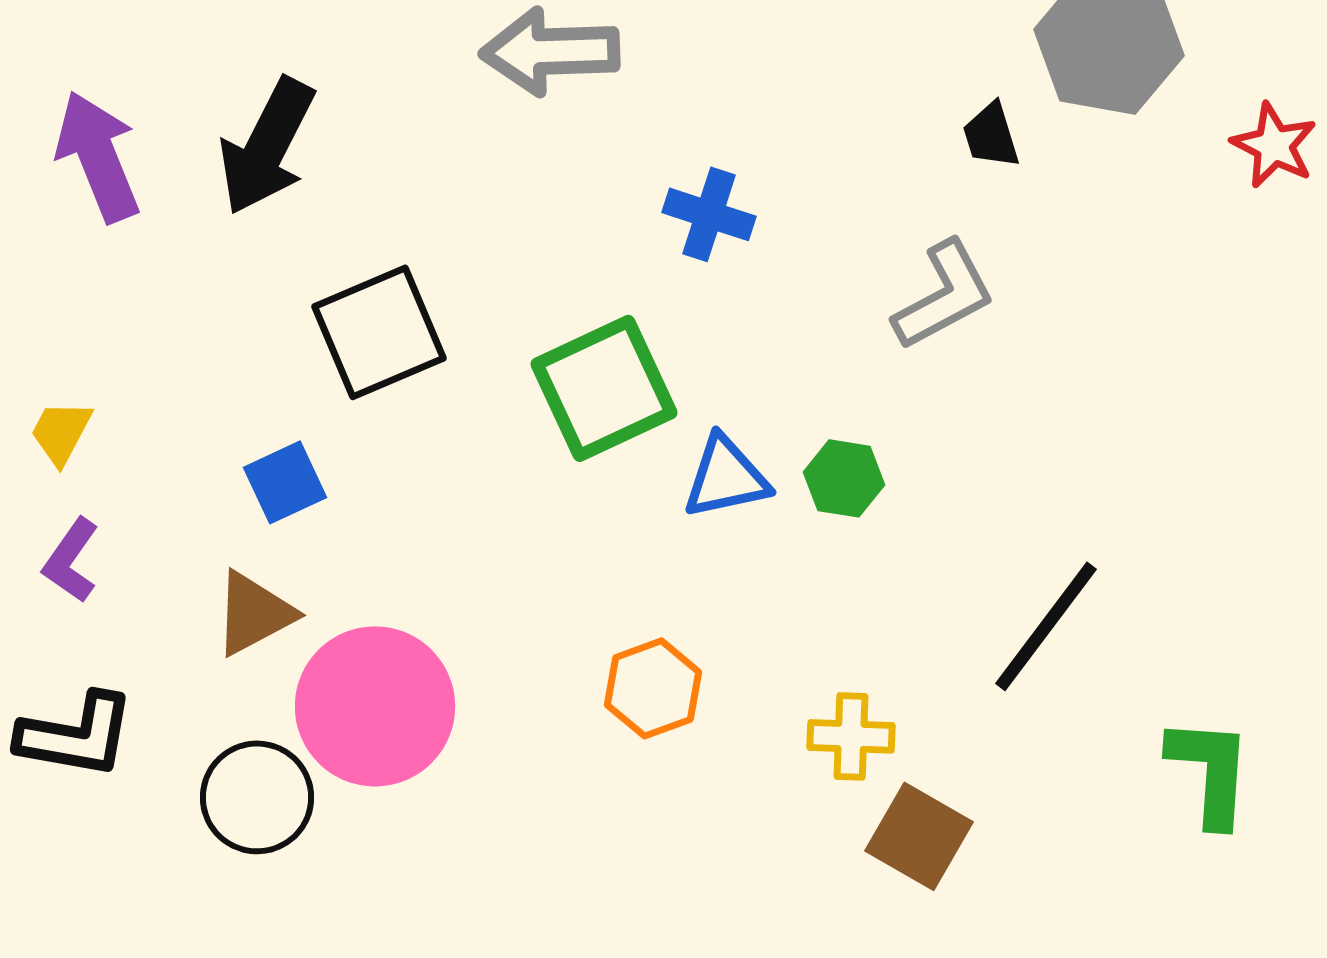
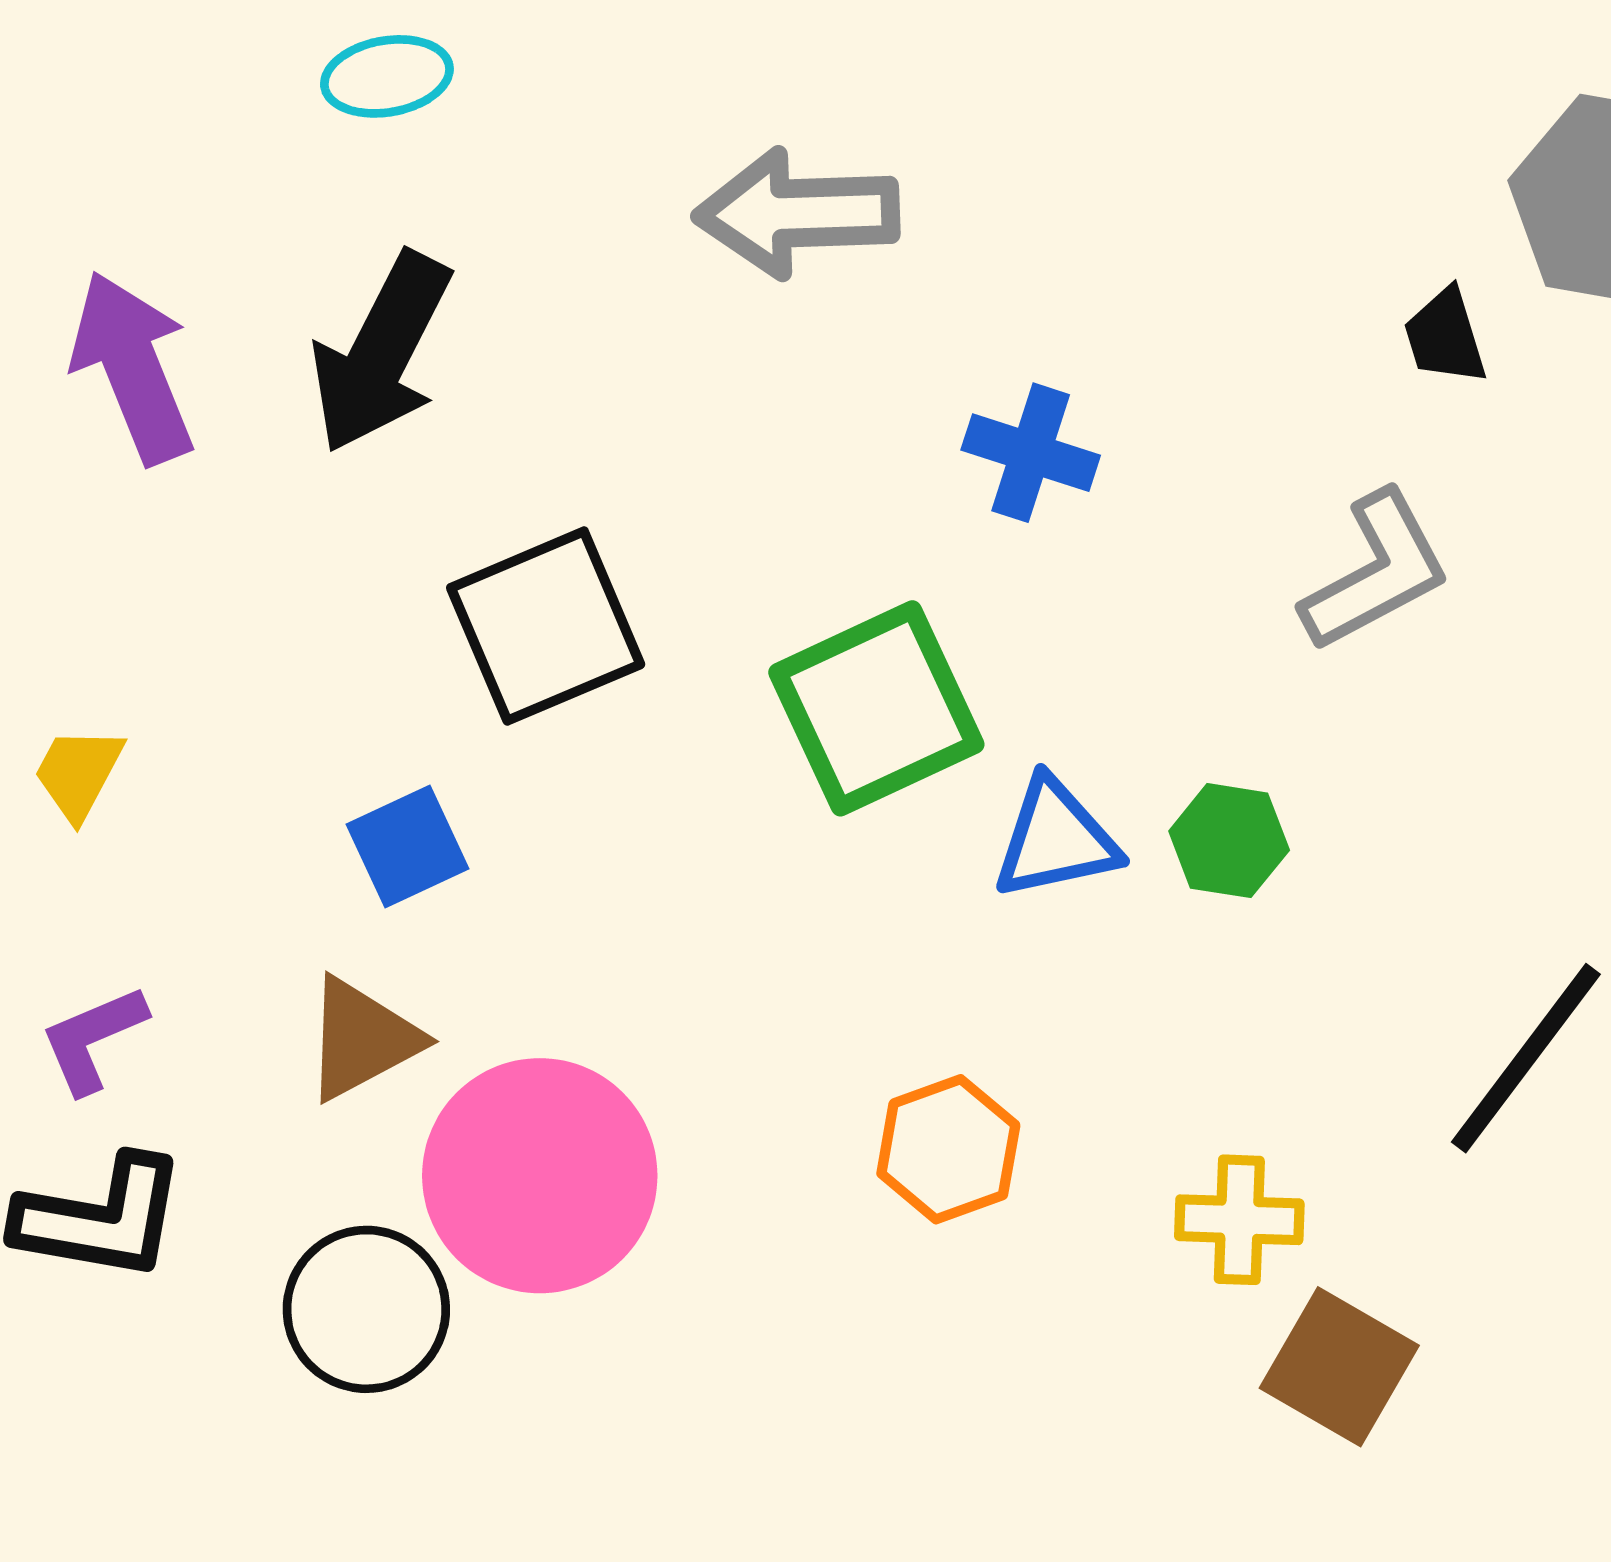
purple L-shape: (71, 560) -> (93, 1039), moved, turned 32

